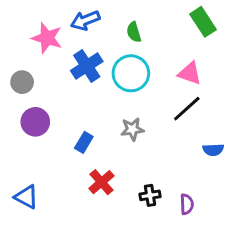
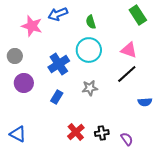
blue cross: (87, 66) -> (59, 64), moved
red cross: (101, 182) -> (76, 132), moved
purple semicircle: (187, 204) -> (127, 139), turned -32

